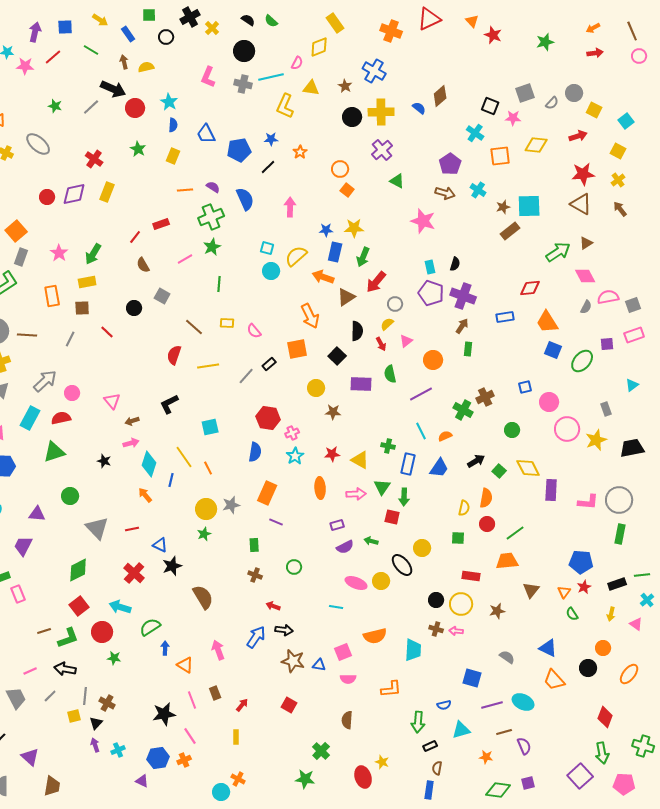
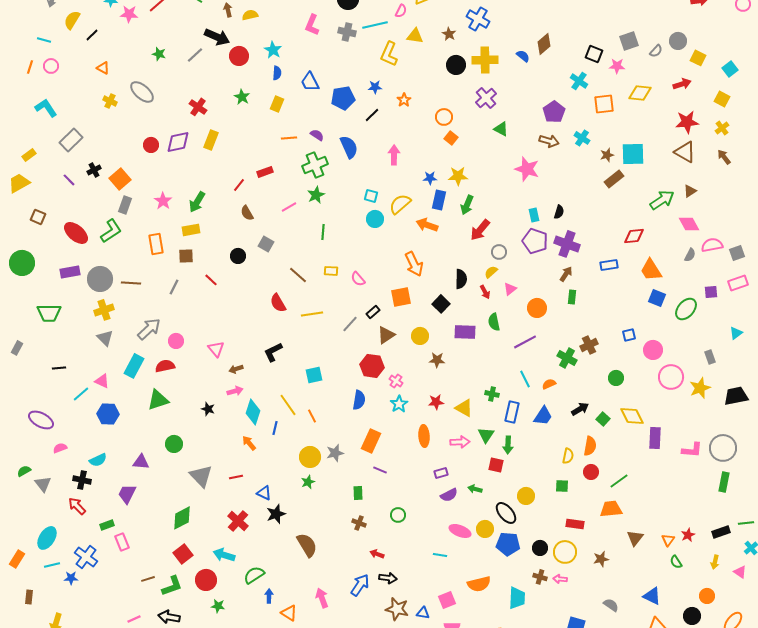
brown triangle: (346, 297) -> (386, 335), moved
red semicircle: (174, 355) -> (278, 303), turned -48
pink cross: (292, 433) -> (396, 381), turned -32
blue pentagon: (581, 562) -> (508, 544), moved

